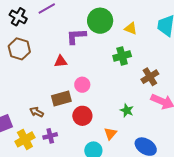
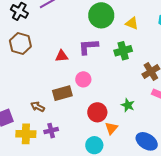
purple L-shape: (76, 36) -> (88, 47), moved
red circle: (82, 116) -> (97, 112), moved
yellow cross: (25, 139) -> (26, 134), turned 30

